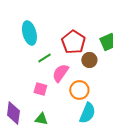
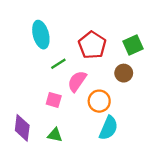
brown circle: (89, 60) -> (124, 73), moved

